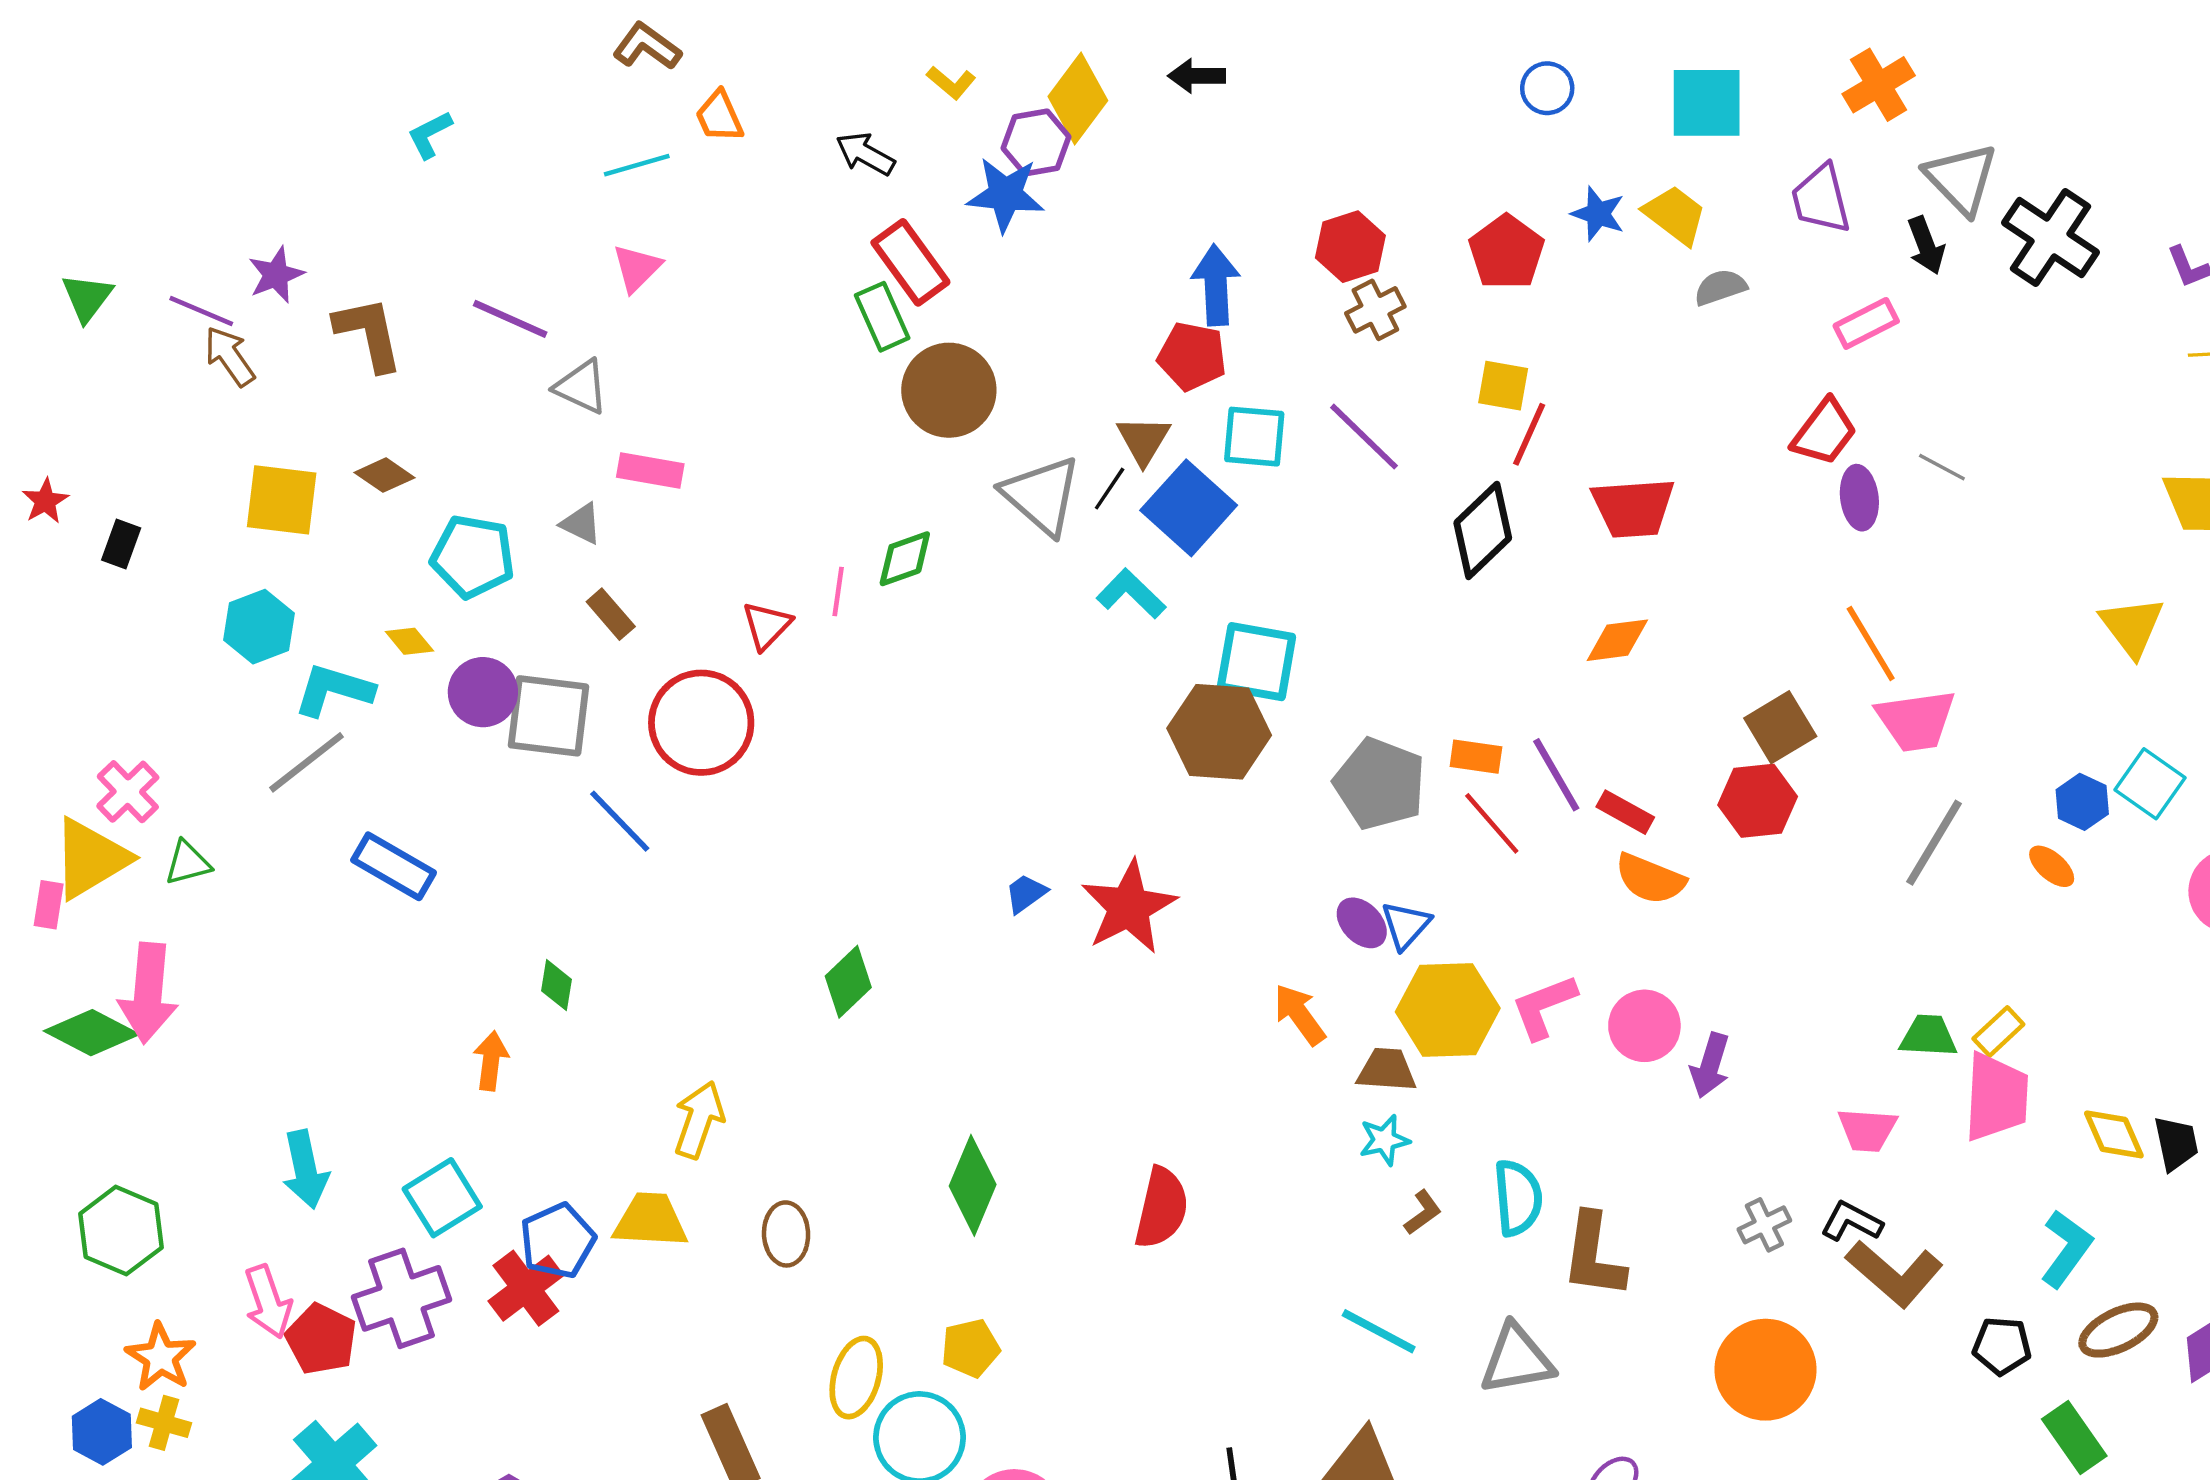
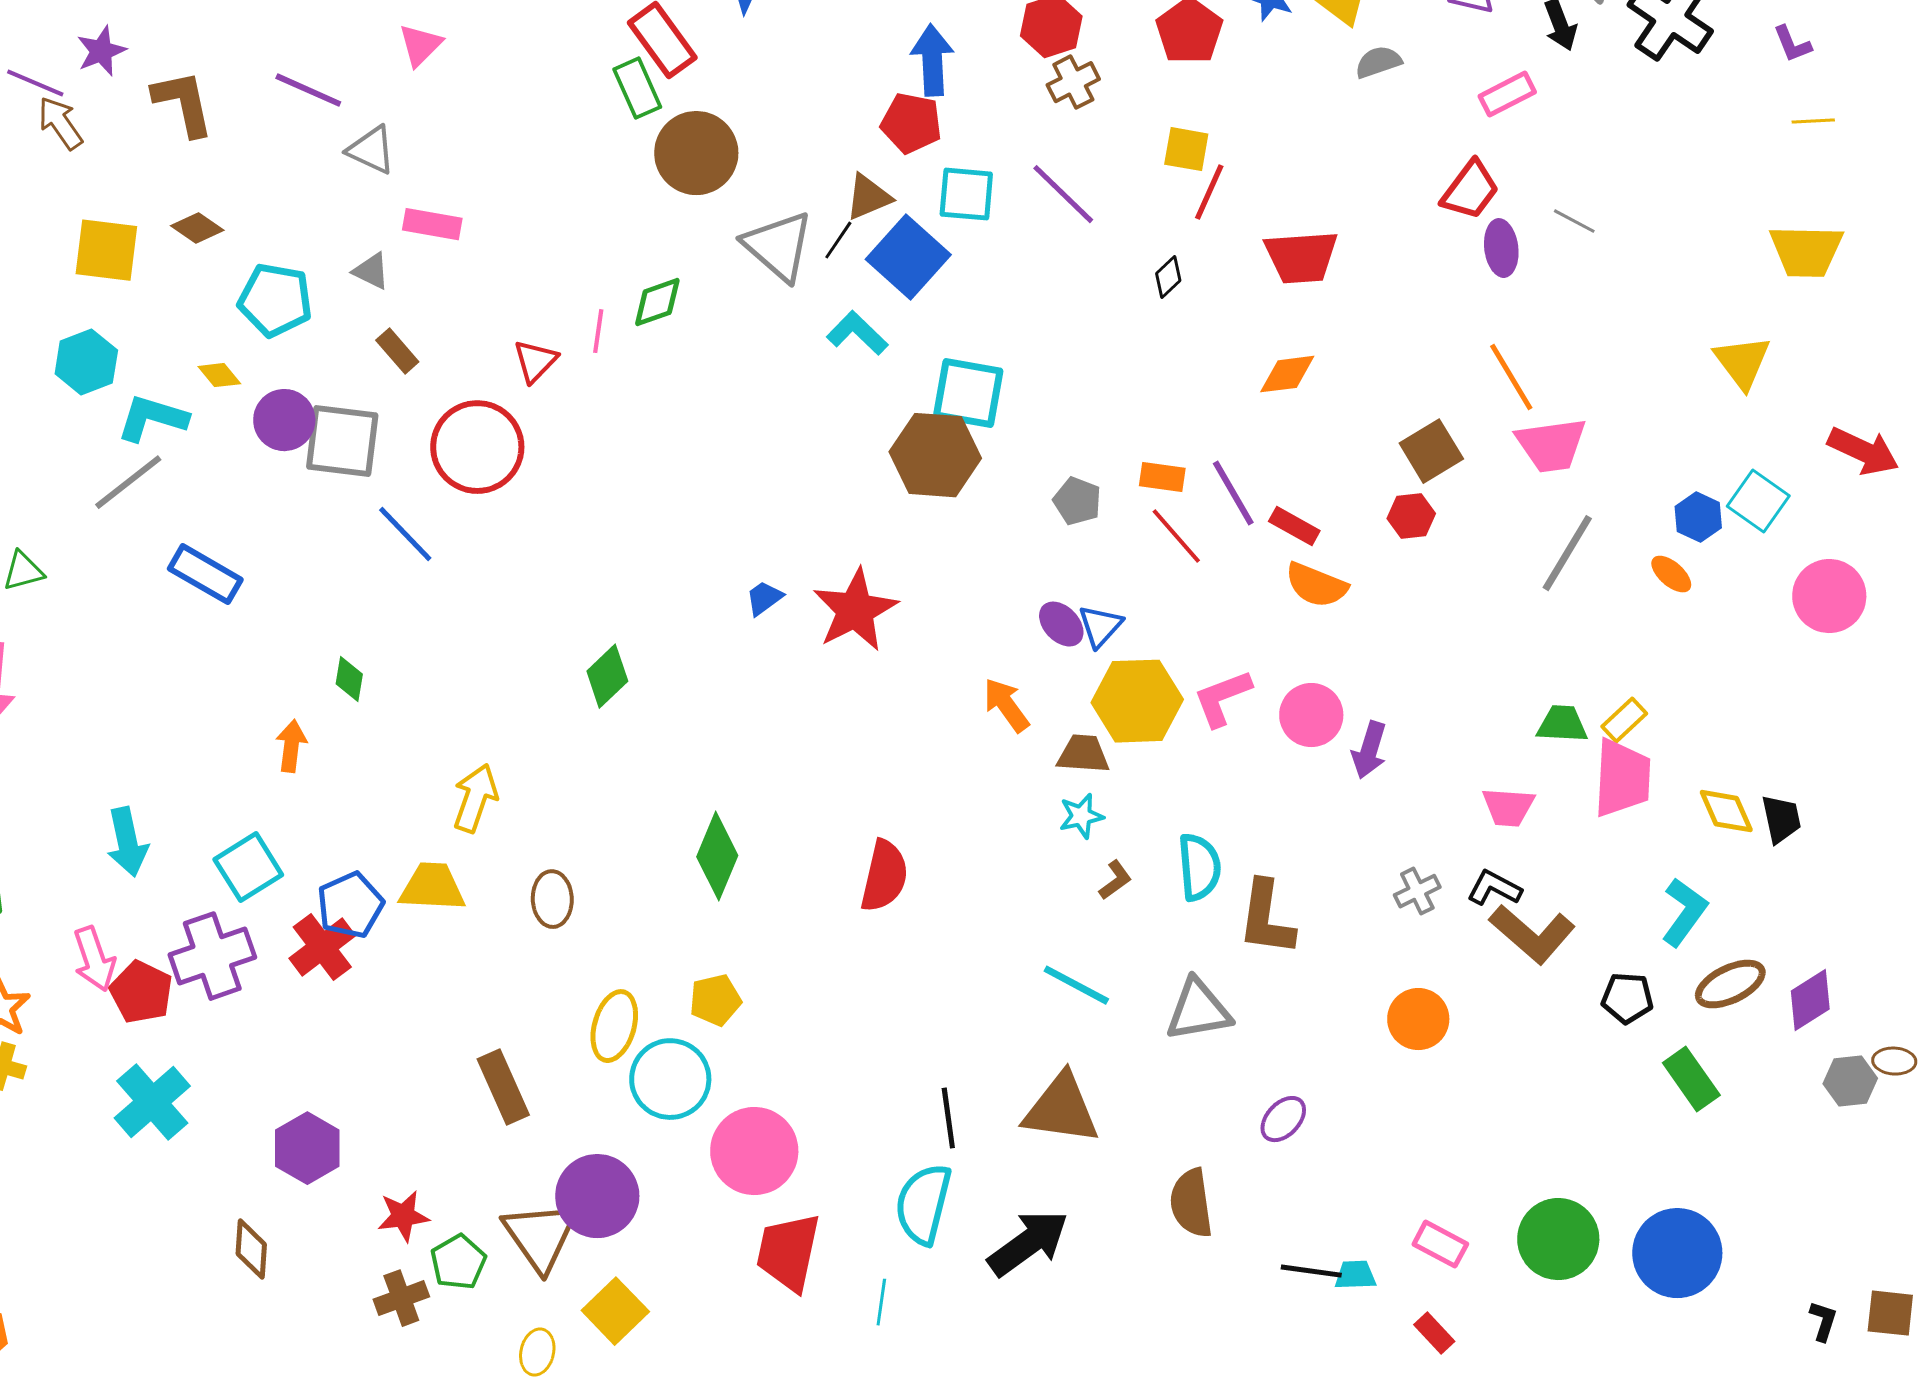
brown triangle: (1143, 440) -> (868, 197), turned 36
black diamond: (1483, 530) -> (1168, 277), size x0.5
gray pentagon: (1380, 784) -> (1077, 501), size x0.6
red hexagon: (1758, 801) -> (1411, 516), size x0.7
orange circle: (1765, 1370) -> (1418, 1019), size x0.7

